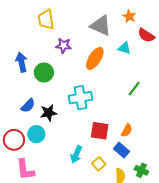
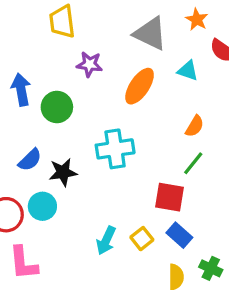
green line: (134, 89) -> (193, 163), moved
orange semicircle: (127, 130) -> (195, 126), moved
red square: (100, 131) -> (169, 197), moved
yellow square: (99, 164) -> (142, 239), moved

